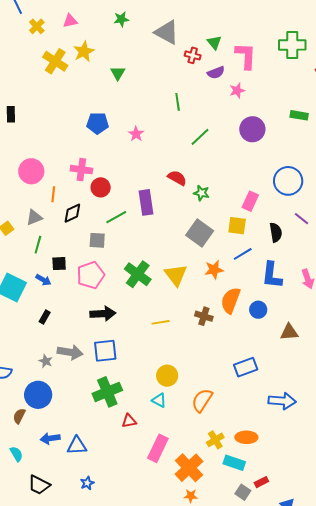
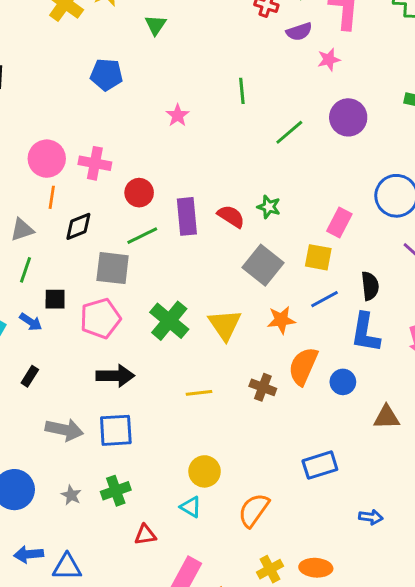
green line: (178, 102) -> (242, 91), moved
blue pentagon: (98, 123) -> (107, 75), moved
green line: (200, 137) -> (289, 132), moved
pink circle: (31, 171) -> (47, 159), moved
red semicircle: (177, 178) -> (231, 216), moved
red circle: (101, 187) -> (139, 193), moved
black semicircle: (276, 232) -> (370, 286), moved
gray square: (97, 240) -> (113, 268), size x1.4
gray star: (46, 361) -> (71, 495), moved
green cross: (107, 392) -> (116, 491), size x0.7
blue arrow: (282, 401) -> (371, 517), size x0.6

